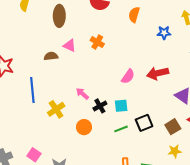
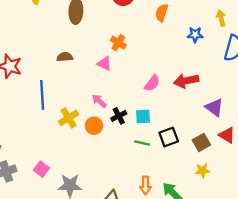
pink triangle: (70, 45) -> (104, 64), moved
orange circle: (84, 127) -> (94, 126), moved
green line: (121, 129) -> (142, 143), turned 32

